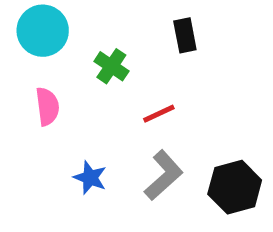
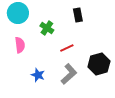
black hexagon: (235, 187) -> (99, 64), moved

